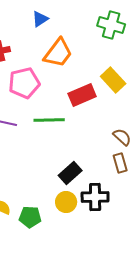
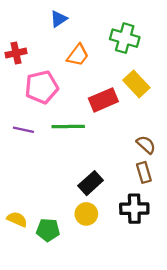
green cross: (111, 25) -> (125, 38), moved
orange trapezoid: (58, 53) -> (78, 55), size x0.7
black cross: (95, 197) -> (134, 209), moved

